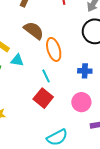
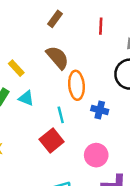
cyan triangle: (17, 60) -> (26, 98), moved
blue cross: (85, 71) -> (100, 110), moved

